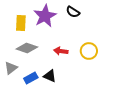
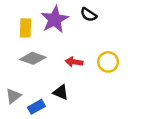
gray triangle: (11, 68) -> (13, 96), moved
blue rectangle: (31, 78) -> (36, 107), moved

